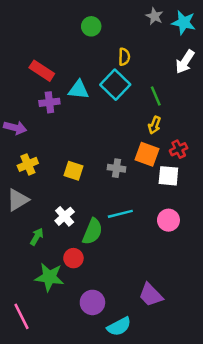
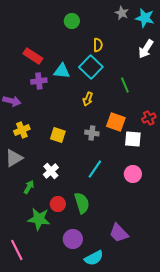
green line: (156, 96) -> (125, 85), moved
yellow arrow: (155, 125) -> (88, 99), moved
red cross: (179, 149) -> (149, 118), moved
cyan line: (120, 214) -> (95, 169), turned -42
green semicircle: (92, 232) -> (82, 203), moved, turned -40

